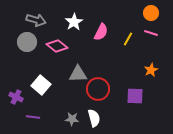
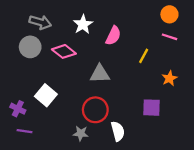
yellow line: (128, 39) -> (144, 56), moved
gray triangle: (78, 74) -> (100, 74), moved
red circle: (98, 89) -> (95, 110), moved
purple line: (33, 117) -> (25, 131), moved
white semicircle: (94, 118) -> (118, 131), moved

